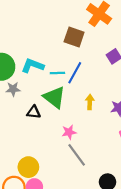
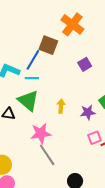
blue line: (75, 73) -> (33, 60), moved
pink star: (69, 132) -> (41, 133), size x1.5

